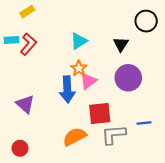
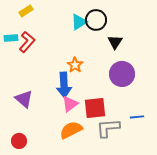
black circle: (146, 21) -> (96, 20), moved
cyan triangle: (79, 41) -> (79, 22), moved
pink triangle: (88, 81) -> (70, 104), moved

